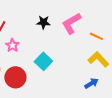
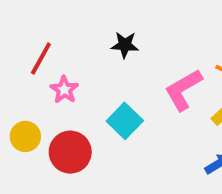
pink L-shape: (71, 23) -> (183, 90), moved

